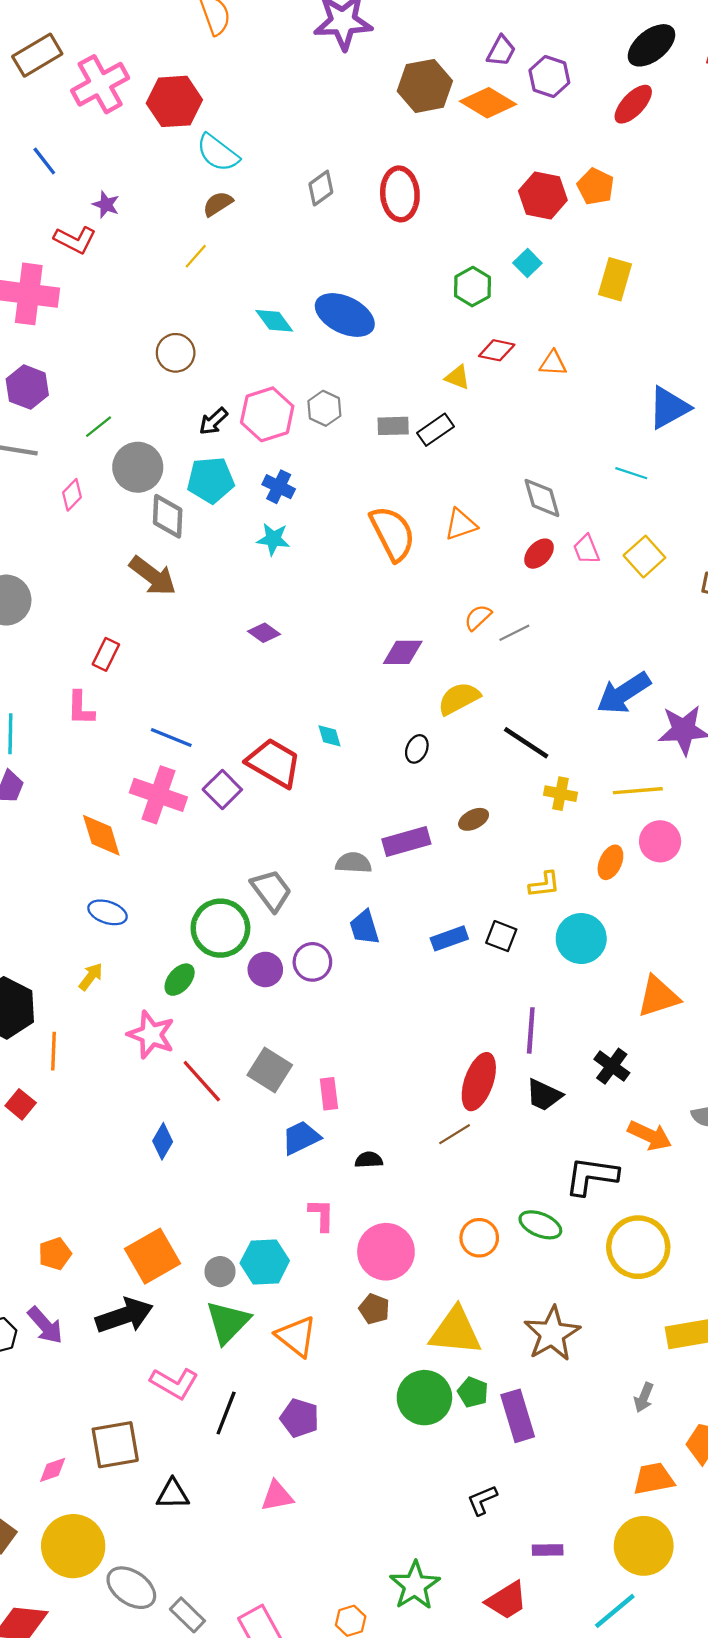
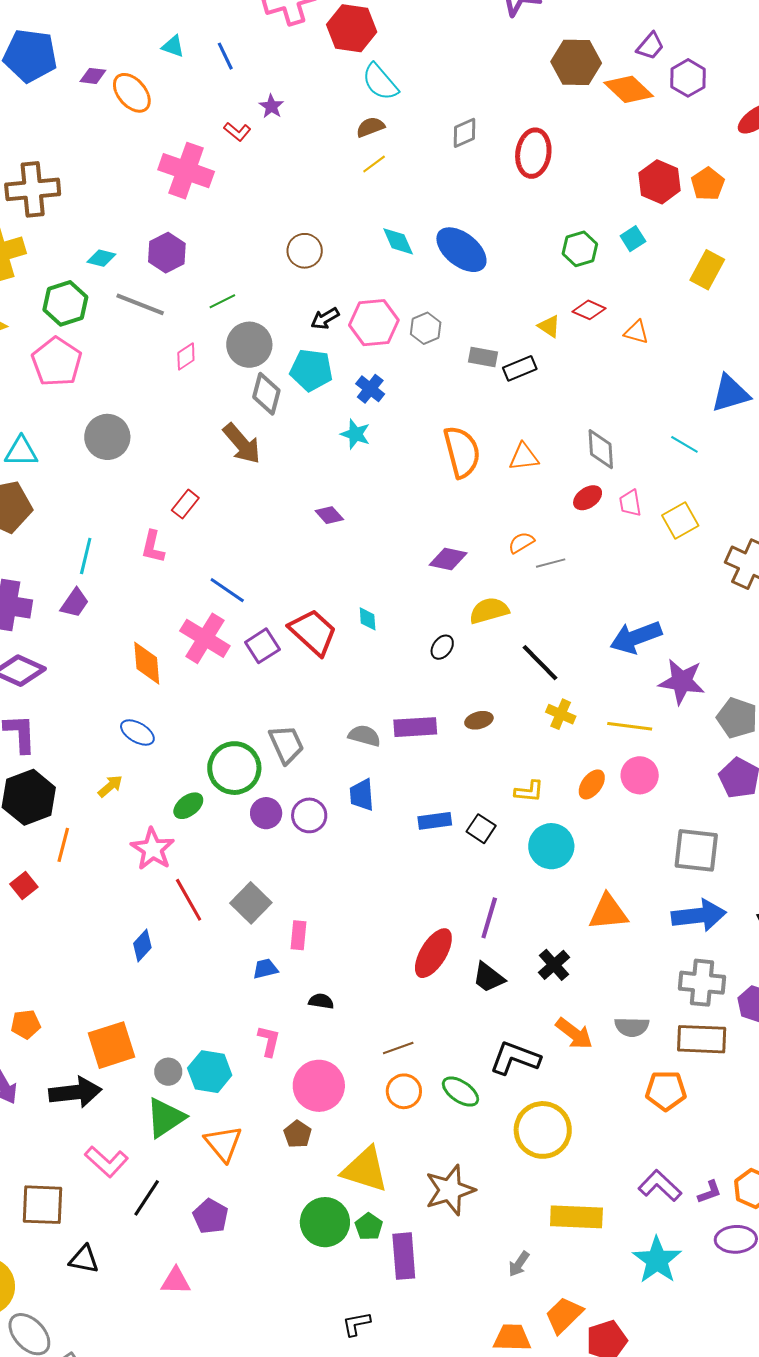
red L-shape: (75, 240) -> (237, 132), size x0.7
yellow line: (196, 256) -> (374, 164), moved
brown line: (455, 1134) -> (398, 1048), moved
blue trapezoid: (301, 1138) -> (265, 969), size x0.7

